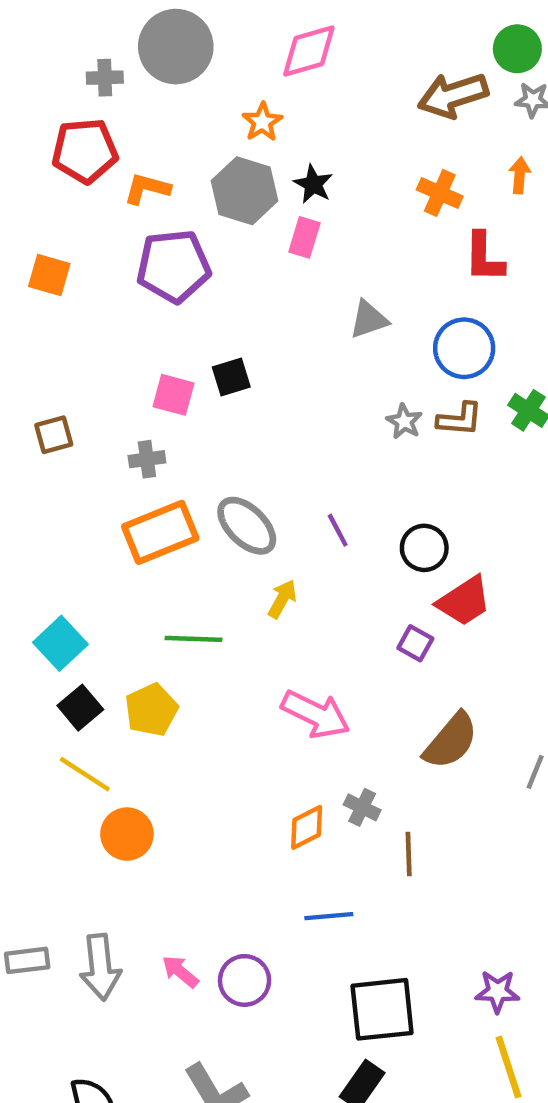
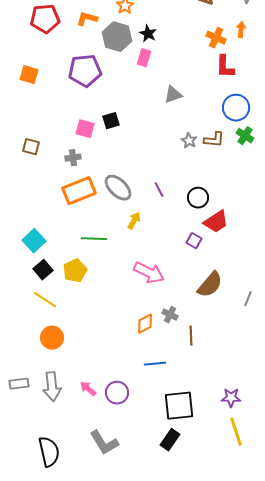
orange L-shape: (147, 189) -> (87, 19), moved
orange cross: (440, 193) -> (216, 38), moved
blue circle: (464, 348) -> (236, 108), moved
brown square: (54, 435) -> (31, 147), turned 30
orange circle: (127, 834) -> (52, 338), moved

